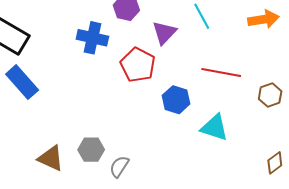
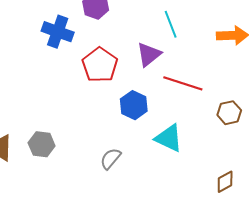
purple triangle: (164, 33) -> (149, 54), moved
gray semicircle: (119, 167) -> (111, 159), moved

